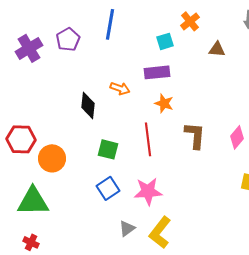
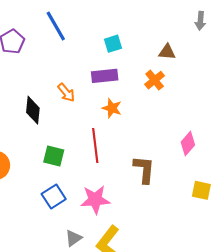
orange cross: (190, 21) -> (155, 80), moved
blue line: (110, 24) -> (56, 26), turned -40
orange arrow: (120, 88) -> (66, 93), turned 30
brown L-shape: (195, 135) -> (144, 169), moved

